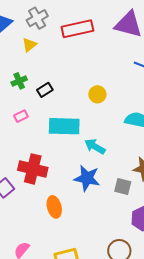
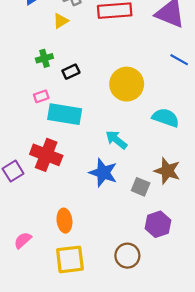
yellow circle: (97, 94) -> (127, 84), size x1.8
cyan rectangle: (64, 126) -> (65, 114), moved
orange ellipse: (54, 207) -> (64, 221), moved

